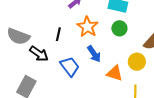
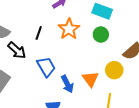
blue arrow: (94, 54) -> (67, 84), moved
orange triangle: (115, 73) -> (90, 79), turned 30

